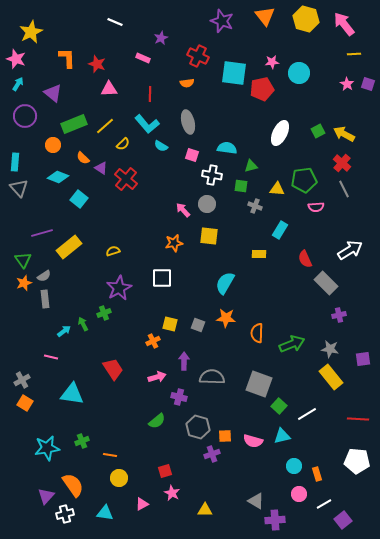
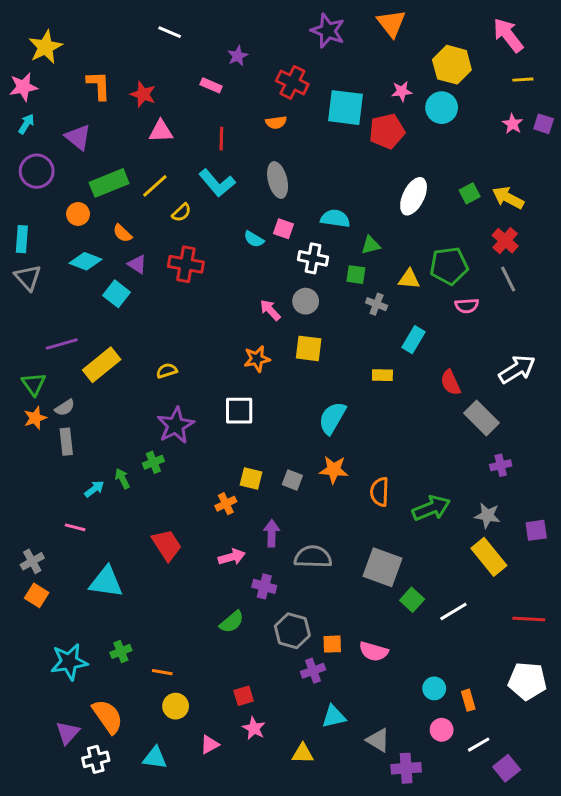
yellow hexagon: (306, 19) -> (452, 65), moved
pink star: (16, 59) -> (23, 87), turned -30
cyan semicircle: (161, 146) -> (254, 239), moved
purple triangle: (101, 168) -> (137, 264), moved
red cross: (126, 179) -> (186, 264), turned -30
cyan triangle: (282, 436) -> (334, 716), moved

